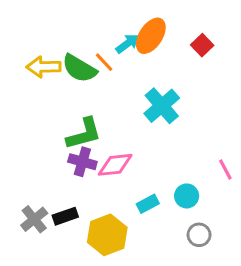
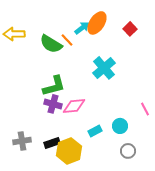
yellow arrow: (44, 67) -> (14, 34), moved
black rectangle: (65, 216) -> (52, 143), moved
gray cross: (34, 219) -> (22, 141), turned 30

